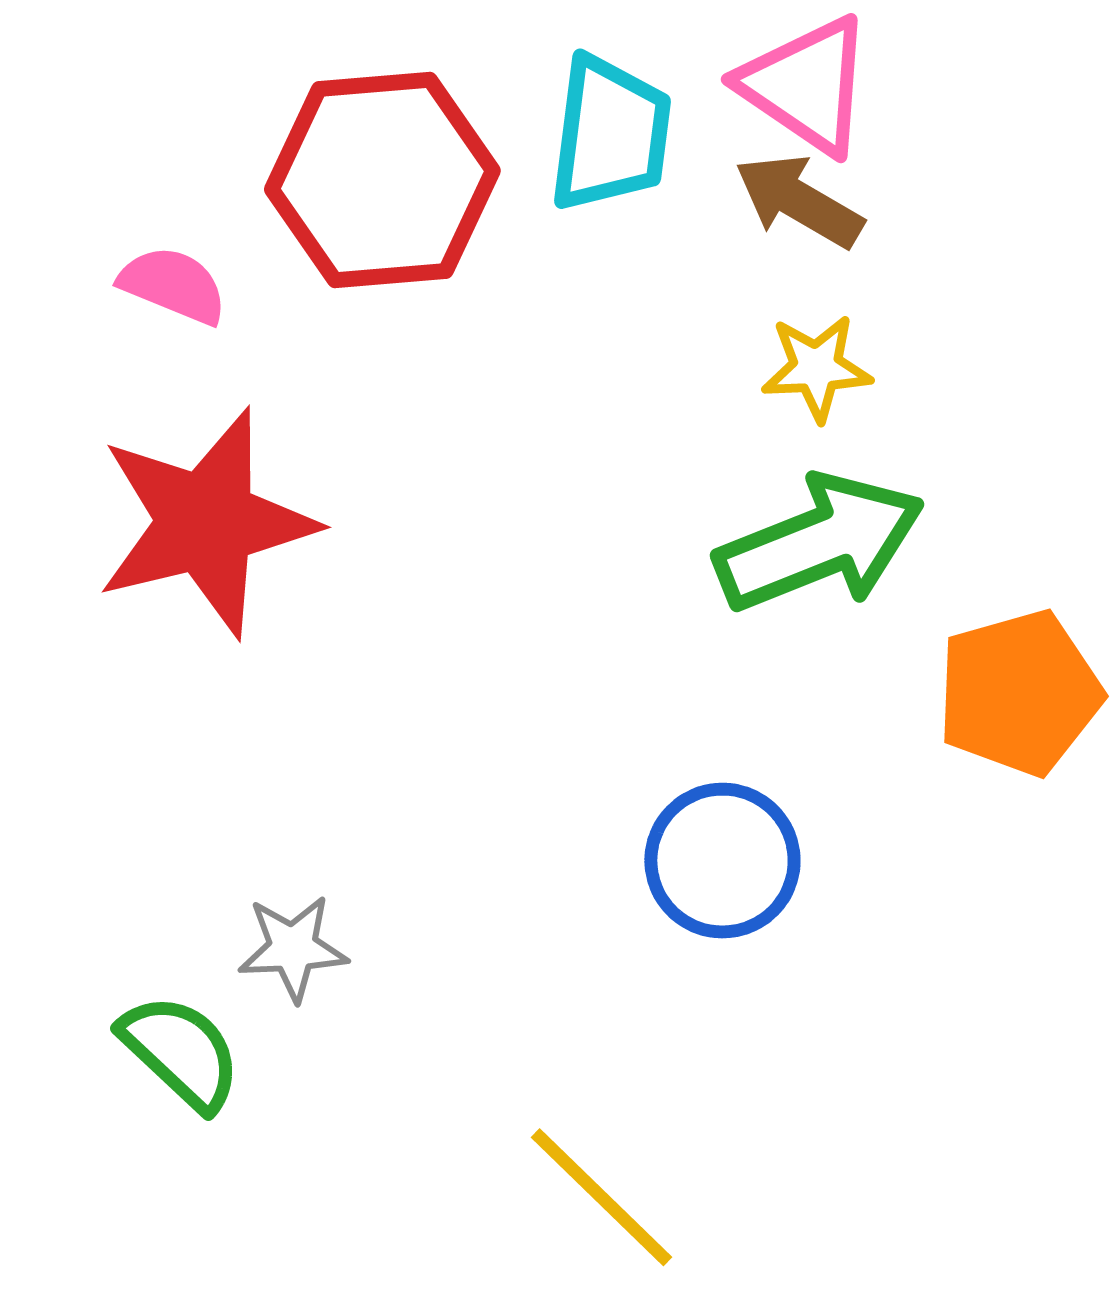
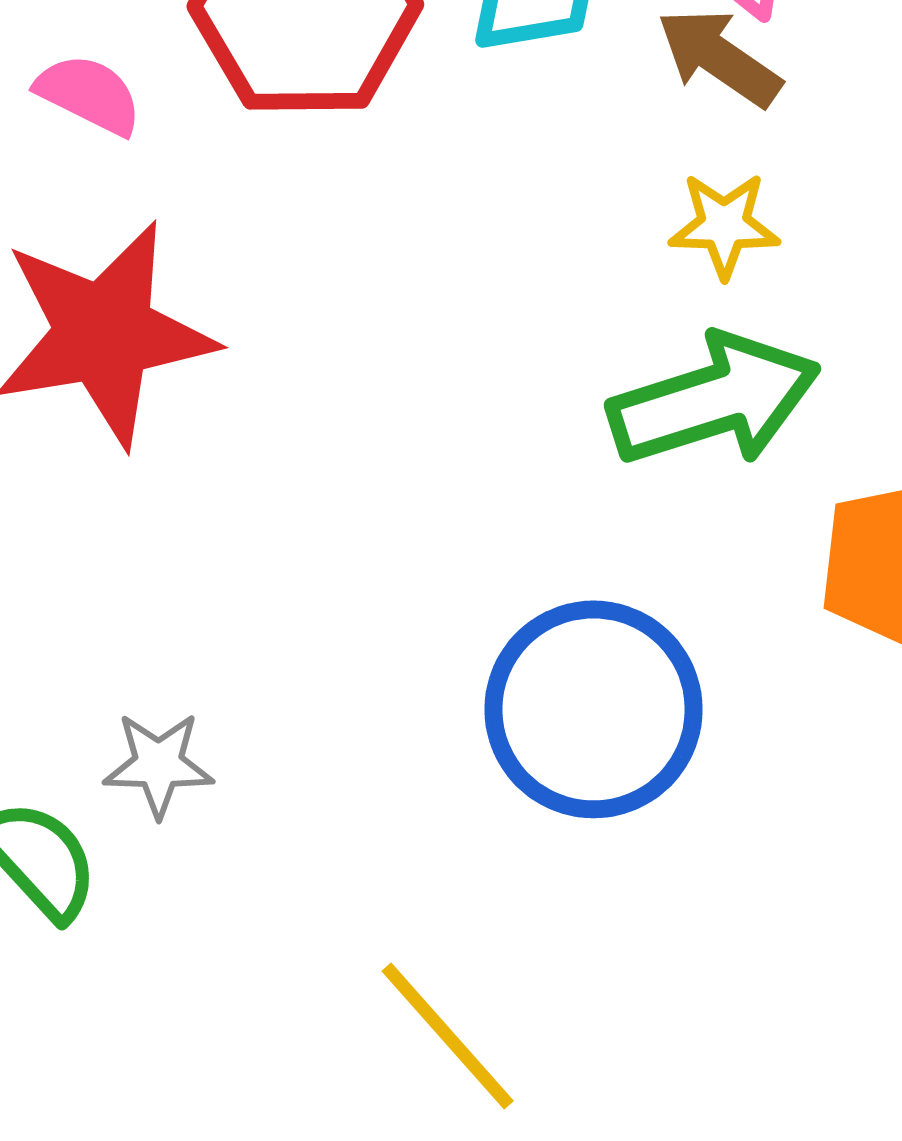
blue circle: (722, 861) -> (594, 709), size x1.4

